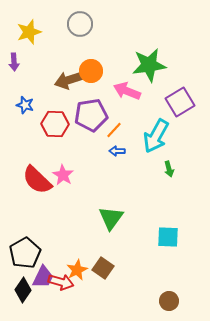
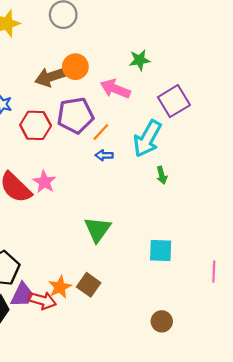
green star: (149, 65) -> (140, 60), size x0.6

